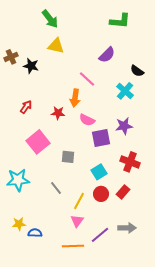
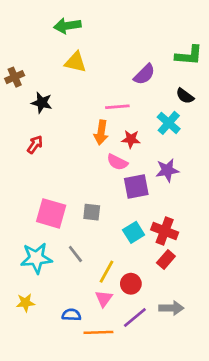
green arrow: (50, 19) -> (67, 26), turned 120
green L-shape: (120, 21) -> (189, 55), moved
black star: (31, 66) -> (42, 103), moved
pink line: (87, 79) -> (117, 107), turned -48
red star: (58, 113) -> (131, 139), moved
pink square: (38, 142) -> (51, 213), moved, turned -35
red cross: (130, 162) -> (165, 231), moved
cyan star: (18, 180) -> (36, 258), moved
red circle: (101, 194) -> (131, 284), moved
blue semicircle: (35, 233) -> (71, 315), moved

